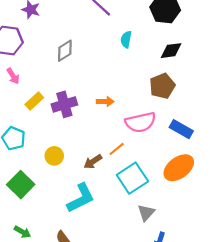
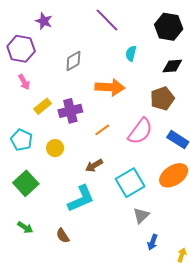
orange arrow: (105, 102) -> (110, 87), moved, size x1.8
pink semicircle: (140, 122) -> (140, 131), turned -44
orange line: (117, 149) -> (102, 130), moved
yellow circle: (54, 156) -> (55, 148), moved

